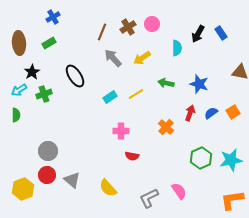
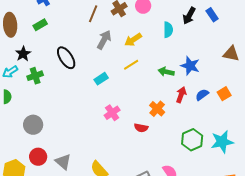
gray arrow: (113, 58) -> (104, 40), turned 72
green arrow: (166, 83) -> (166, 72), moved
yellow line: (136, 94) -> (131, 65), moved
pink cross: (121, 131) -> (112, 113), turned -35
gray circle: (48, 151) -> (33, 125), moved
red semicircle: (132, 156) -> (141, 128), moved

